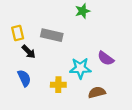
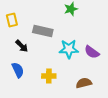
yellow rectangle: (18, 33) -> (12, 20), moved
cyan star: (80, 68) -> (69, 49), moved

